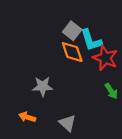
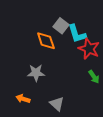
orange diamond: (72, 52) -> (46, 41), moved

